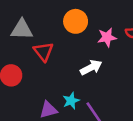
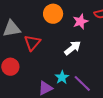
red triangle: (43, 52) -> (32, 43), turned 30

